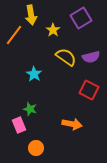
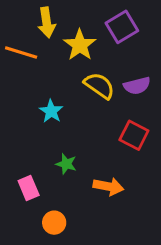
yellow star: (53, 30) -> (80, 45), size x1.5
orange line: (14, 35) -> (21, 53), turned 70
green star: (30, 109) -> (66, 164), moved

